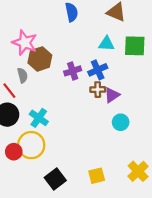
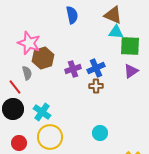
cyan triangle: (106, 44) -> (116, 32), moved
purple triangle: (112, 95) -> (131, 71), moved
cyan circle: (121, 122) -> (100, 133), moved
yellow circle: (31, 145) -> (50, 137), moved

